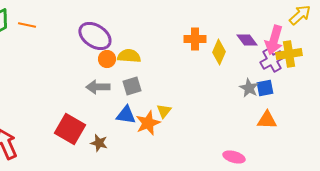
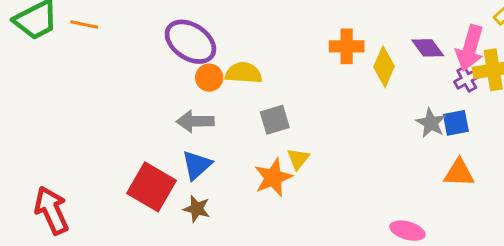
purple cross: (272, 60) -> (467, 79), size x0.7
gray square: (132, 86) -> (275, 120), moved
blue triangle: (126, 115) -> (197, 165), moved, turned -50

